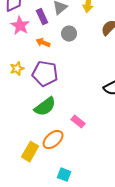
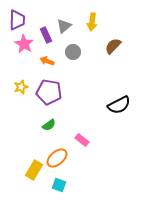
green semicircle: (45, 107) -> (49, 125), size x0.6
cyan square: (64, 175) -> (59, 185), moved

